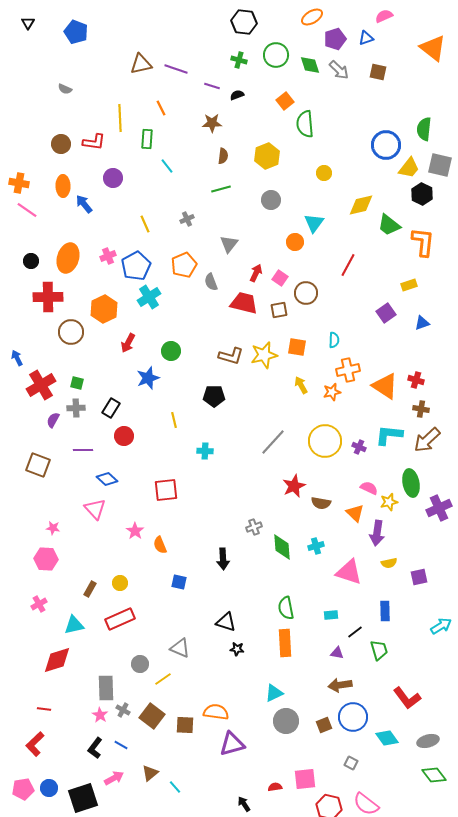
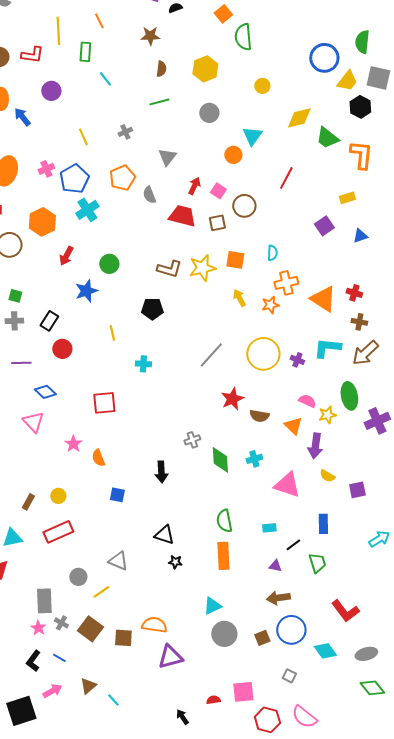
yellow semicircle: (389, 563) -> (327, 476), turned 42

